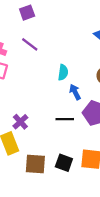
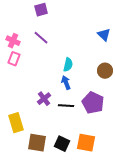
blue arrow: (75, 92) -> (66, 83), moved
purple cross: (20, 122) -> (44, 99), moved

